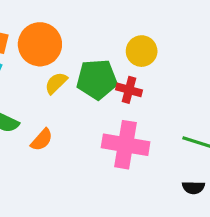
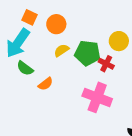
orange circle: (40, 44) -> (56, 24), size x0.7

